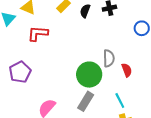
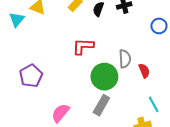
red L-shape: (38, 33) -> (83, 46), moved
cyan line: (120, 101) -> (154, 104), moved

